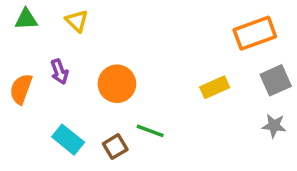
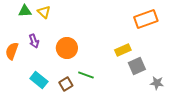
green triangle: (26, 19) -> (25, 11), moved
gray square: (276, 80) -> (137, 66), moved
gray star: (274, 126) -> (157, 83), moved

